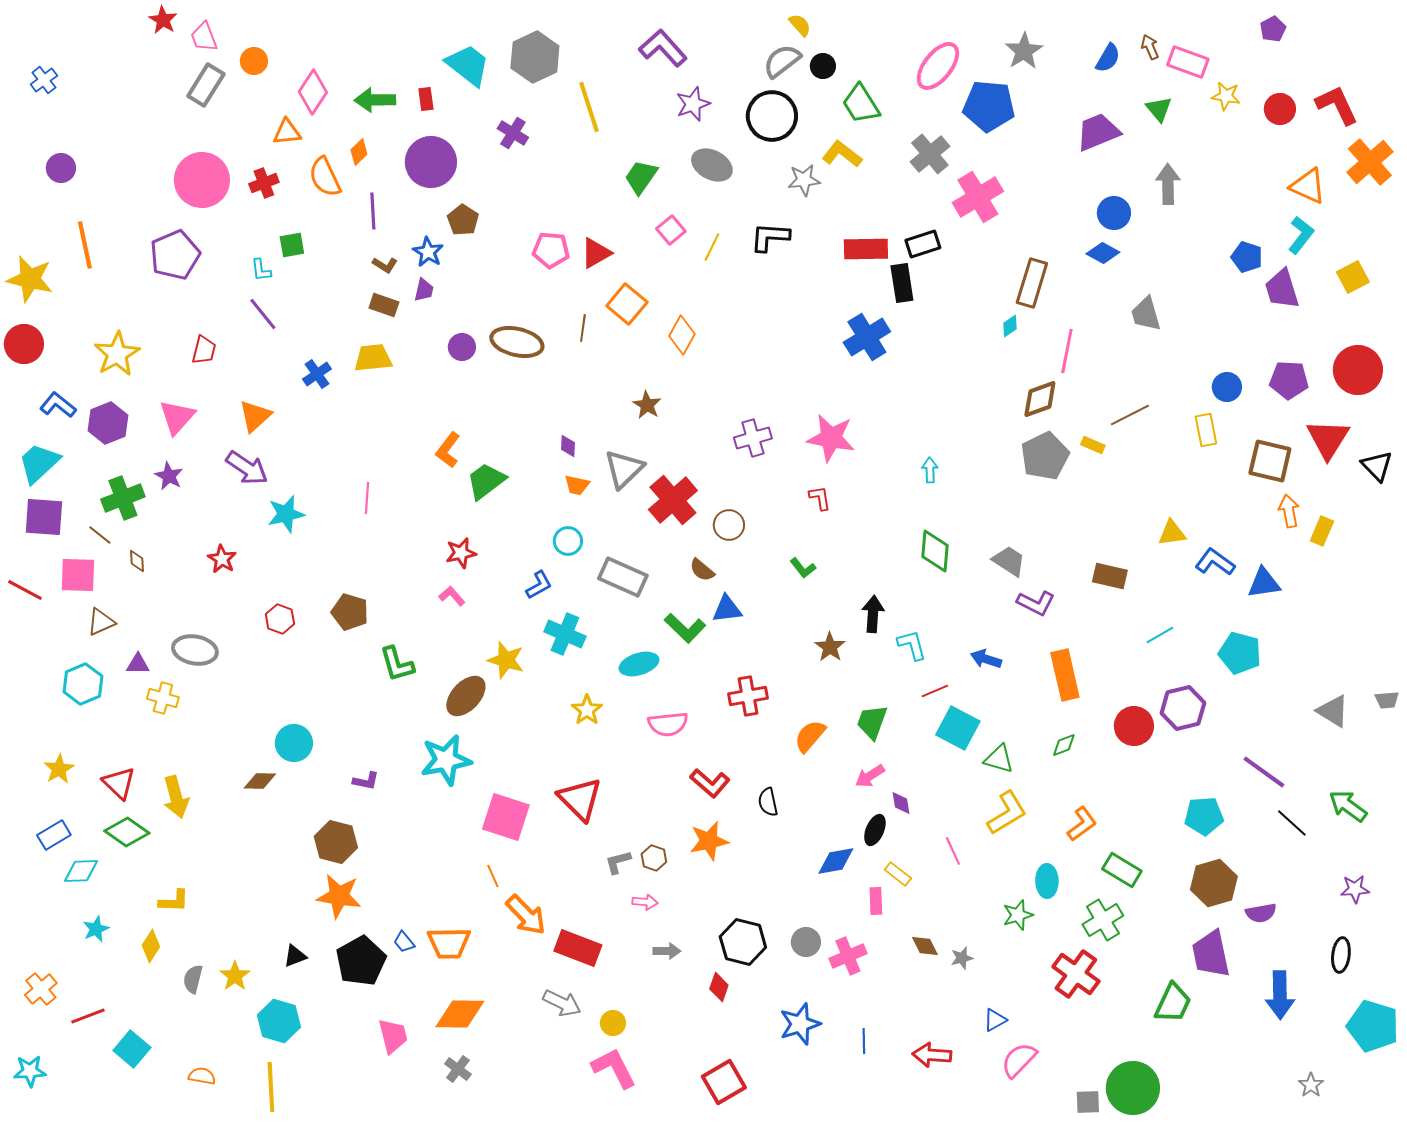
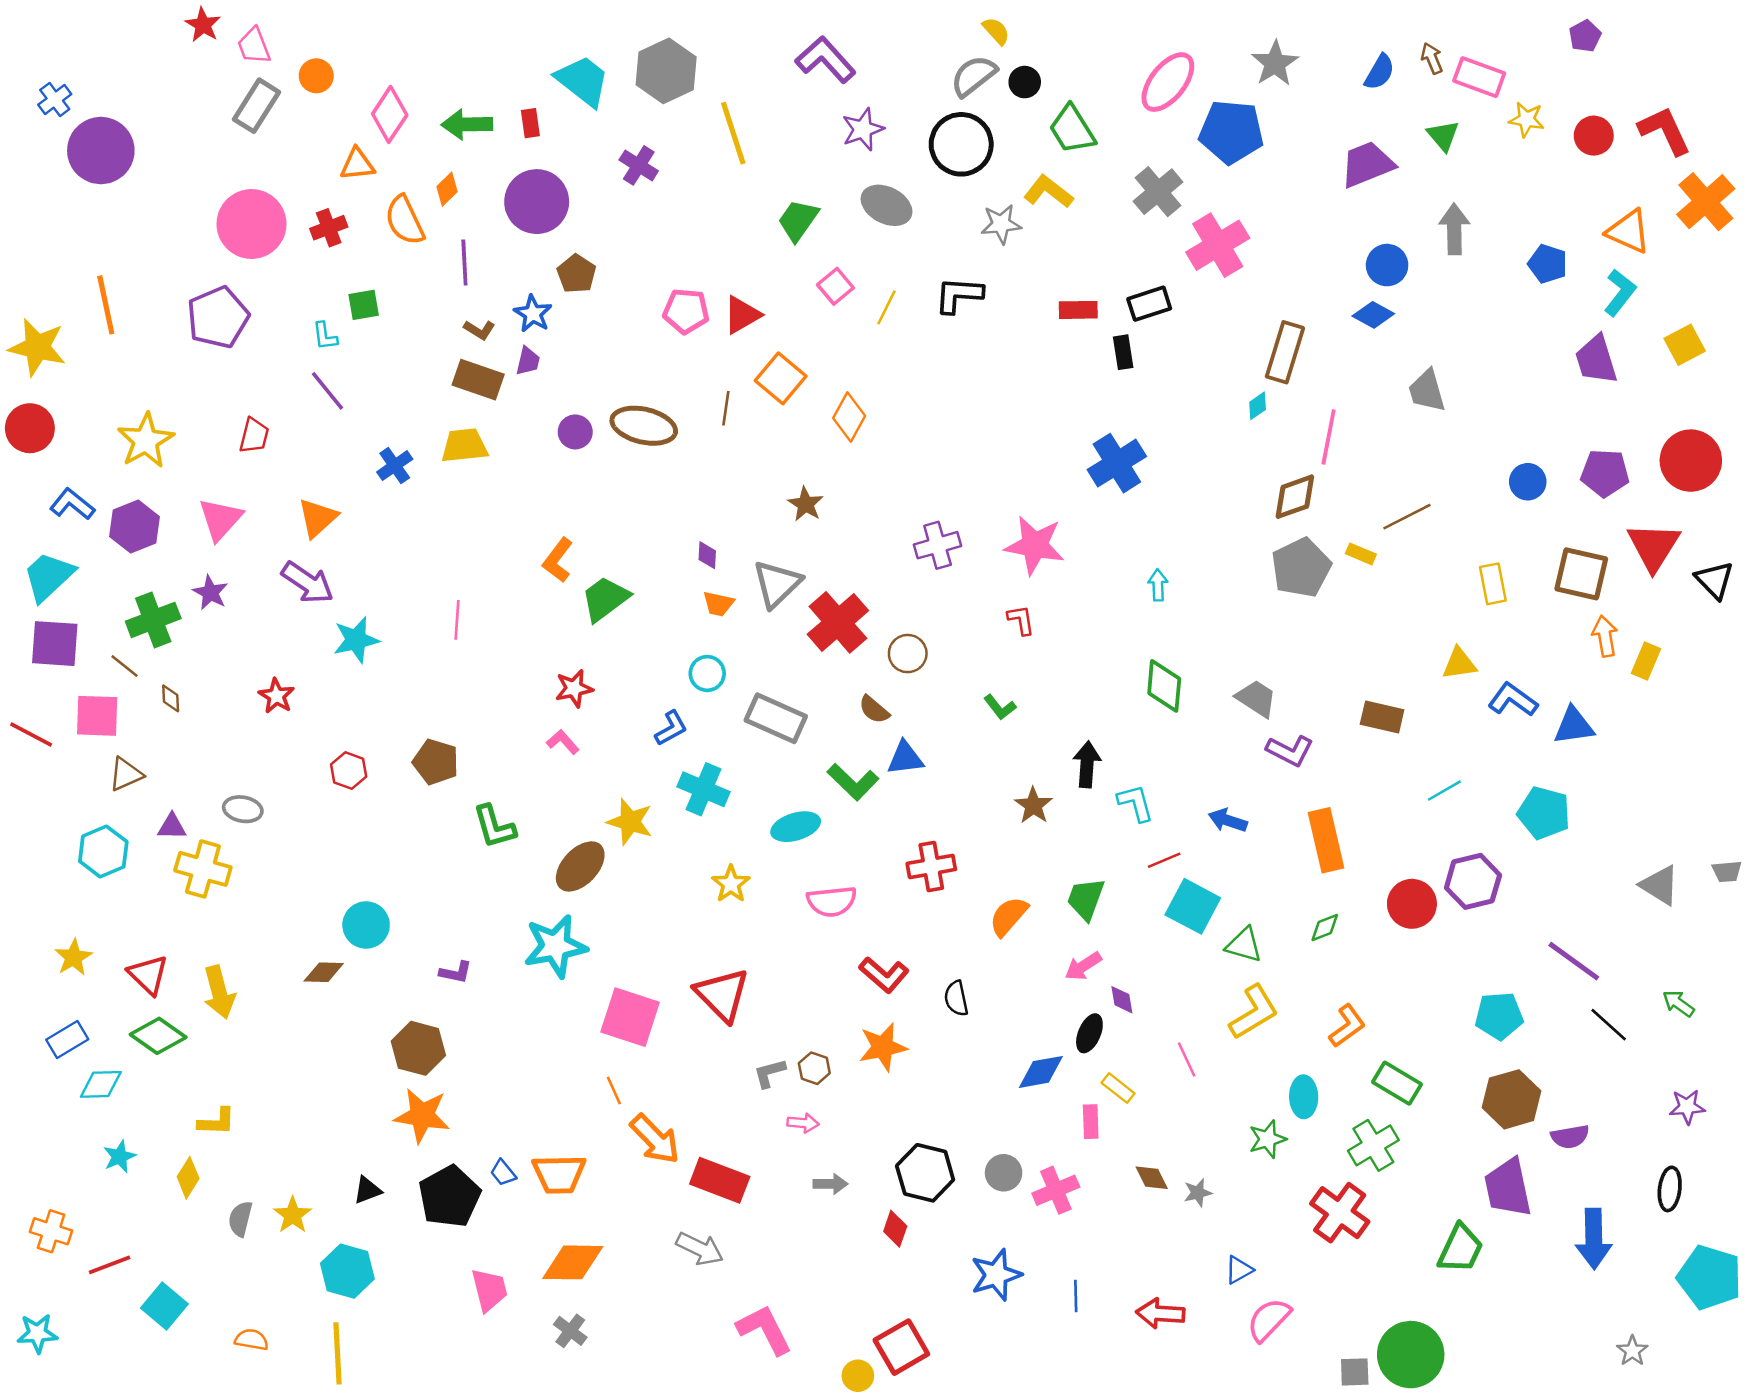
purple circle: (61, 168) -> (101, 151), moved, size x1.8
red rectangle: (866, 249) -> (1078, 310), size x0.7
blue pentagon: (1247, 257) -> (1548, 264), moved
black rectangle: (902, 283) -> (1123, 352), size x0.7
brown rectangle: (384, 305) -> (478, 380), size x1.4
blue cross: (867, 337) -> (1117, 463), moved
yellow rectangle: (1206, 430) -> (1493, 584), moved
gray ellipse: (195, 650) -> (243, 809), size x0.7
yellow cross: (163, 698) -> (203, 869), size x1.4
green arrow: (1348, 806) -> (1678, 1003), size x0.7
orange cross: (41, 989) -> (51, 1231), turned -32
yellow circle: (613, 1023) -> (858, 1376), moved

